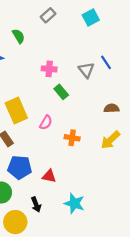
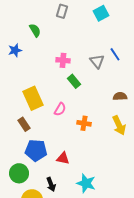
gray rectangle: (48, 15) -> (62, 11), turned -32
yellow arrow: (110, 140) -> (119, 125), turned -72

